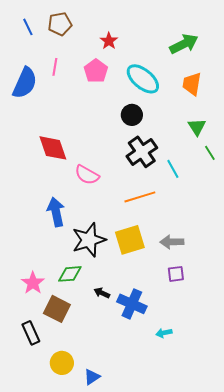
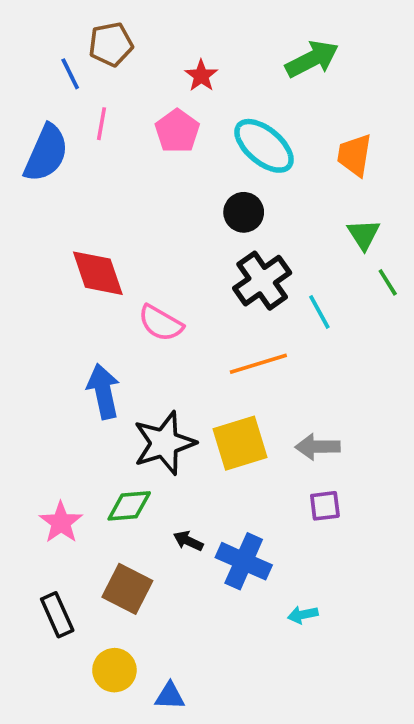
blue line: (28, 27) -> (70, 74), moved
green arrow: (184, 44) -> (312, 59), moved
brown square: (57, 309) -> (127, 589), moved
blue triangle: (92, 377) -> (170, 696), turned 36

